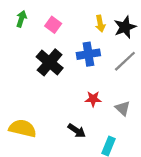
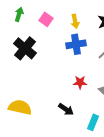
yellow arrow: (100, 24) -> (75, 21), moved
black cross: (50, 62) -> (25, 48), moved

